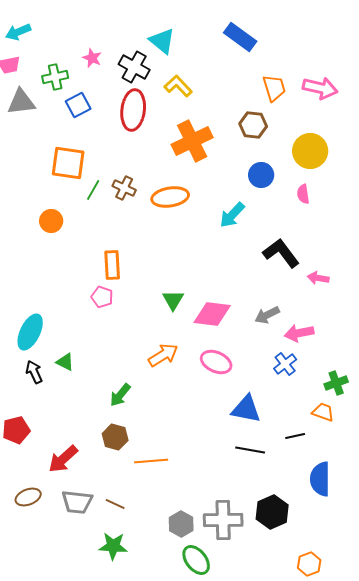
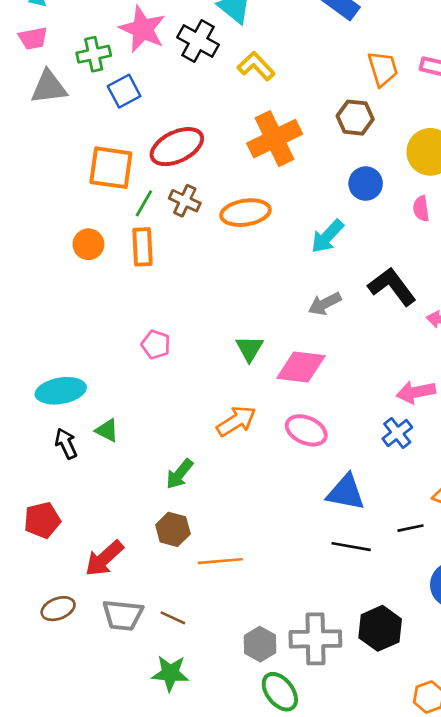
pink star: (92, 58) -> (143, 29), size x1.8
red ellipse: (133, 110) -> (177, 147), moved, turned 57
orange rectangle: (112, 265) -> (143, 247), moved
gray arrow: (267, 315) -> (325, 304), moved
cyan ellipse: (30, 332) -> (61, 391), turned 54

